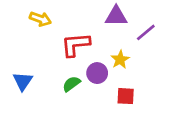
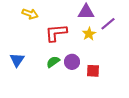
yellow star: (120, 60) -> (89, 34), moved
purple circle: (97, 73) -> (72, 62), moved

